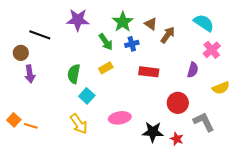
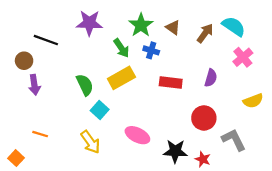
brown arrow: (168, 35) -> (205, 33), moved
blue cross: (132, 44) -> (151, 50), turned 32
yellow rectangle: (106, 68) -> (121, 78), size x1.6
purple semicircle: (193, 70) -> (211, 78), moved
green semicircle: (74, 74) -> (85, 85), turned 144
pink ellipse: (120, 118) -> (137, 135), turned 35
orange square: (14, 120) -> (16, 158), moved
orange line: (31, 126) -> (40, 134), moved

